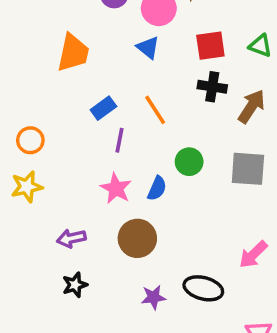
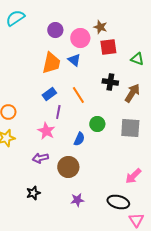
red square: (210, 46) -> (108, 47), moved
orange trapezoid: (73, 53) -> (51, 63), moved
pink star: (116, 188) -> (46, 131), moved
purple arrow: (71, 238) -> (40, 158), moved
black ellipse: (203, 288) -> (118, 202), moved

